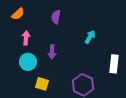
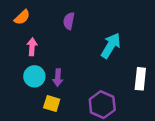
cyan arrow: (90, 37) -> (111, 46), size x1.5
purple arrow: (52, 52) -> (58, 78), moved

